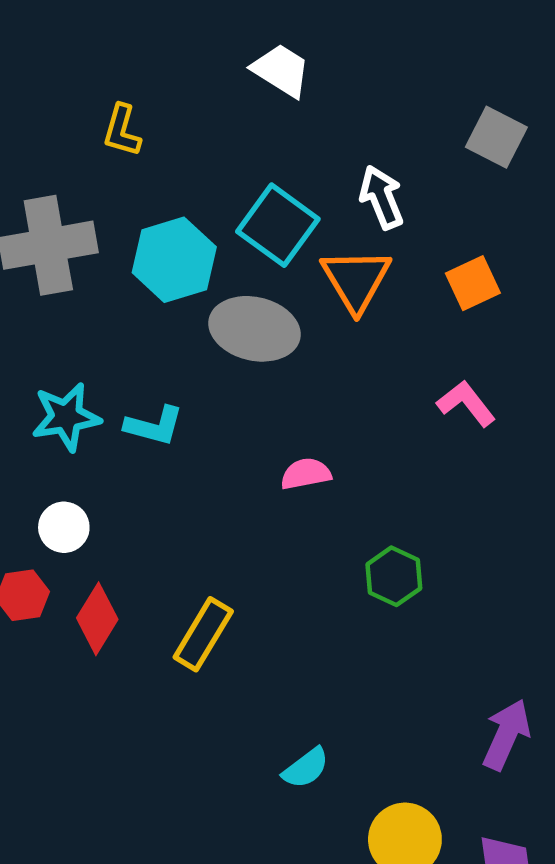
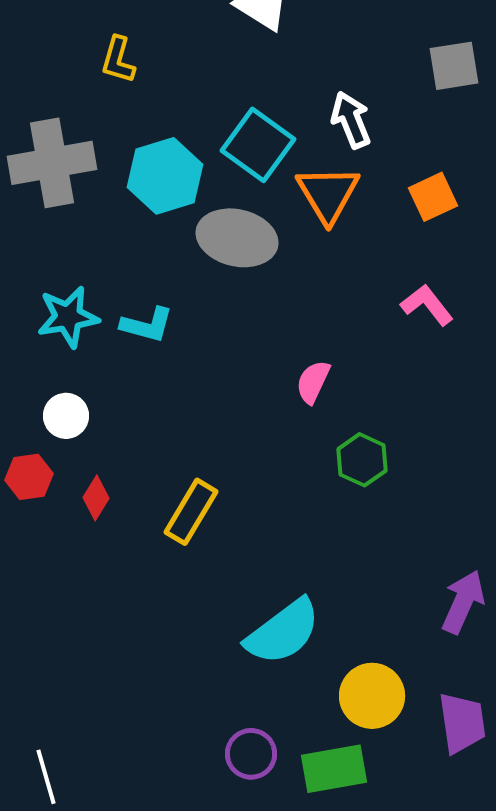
gray square: (496, 137) -> (454, 66), turned -36
pink semicircle: (306, 474) -> (313, 382), moved, turned -54
red diamond: (97, 619) -> (96, 498), size x0.7
cyan semicircle: (306, 768) -> (283, 632), size x1.8

